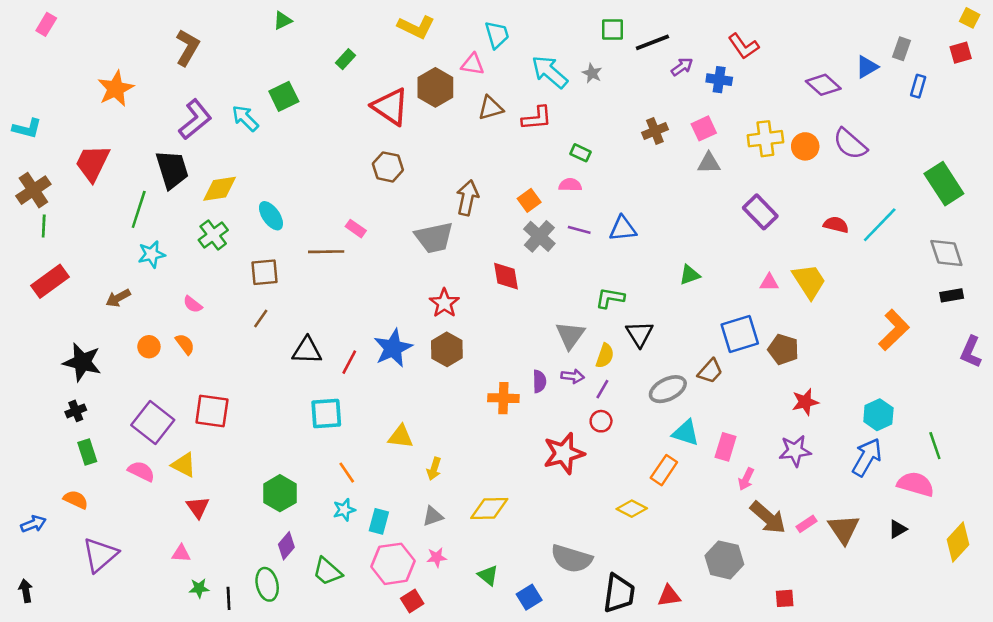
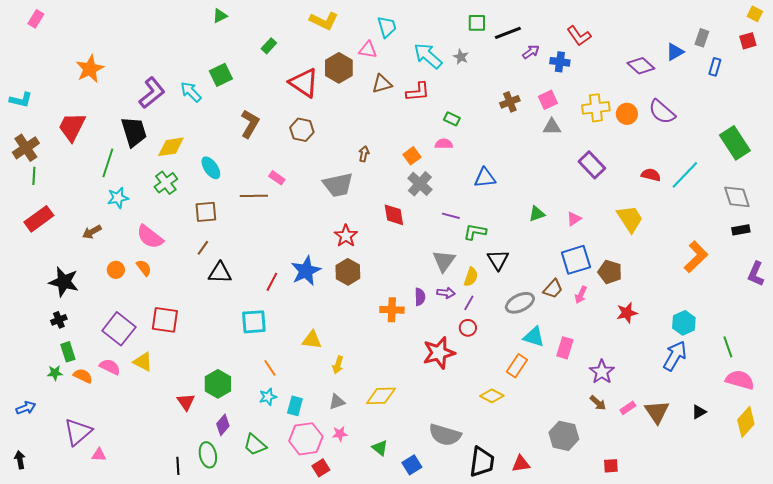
brown L-shape: (187, 48) -> (250, 124), moved
brown arrow: (467, 198) -> (364, 154), size x0.6
purple line: (579, 230) -> (451, 216), moved
pink triangle: (769, 283) -> (574, 219), moved, turned -35
pink semicircle: (193, 304) -> (150, 237), size x1.8
black triangle: (307, 351) -> (220, 273), moved
purple star: (795, 451) -> (602, 372), moved, turned -30
pink arrow: (746, 479) -> (581, 295), moved
pink semicircle: (916, 484) -> (740, 380), moved
orange semicircle: (76, 500) -> (83, 376), moved
red triangle: (198, 507) -> (186, 402), moved
brown arrow: (768, 518) -> (598, 403), size x0.6
pink triangle: (181, 553) -> (99, 455), moved
green star: (199, 588) -> (55, 373), moved

